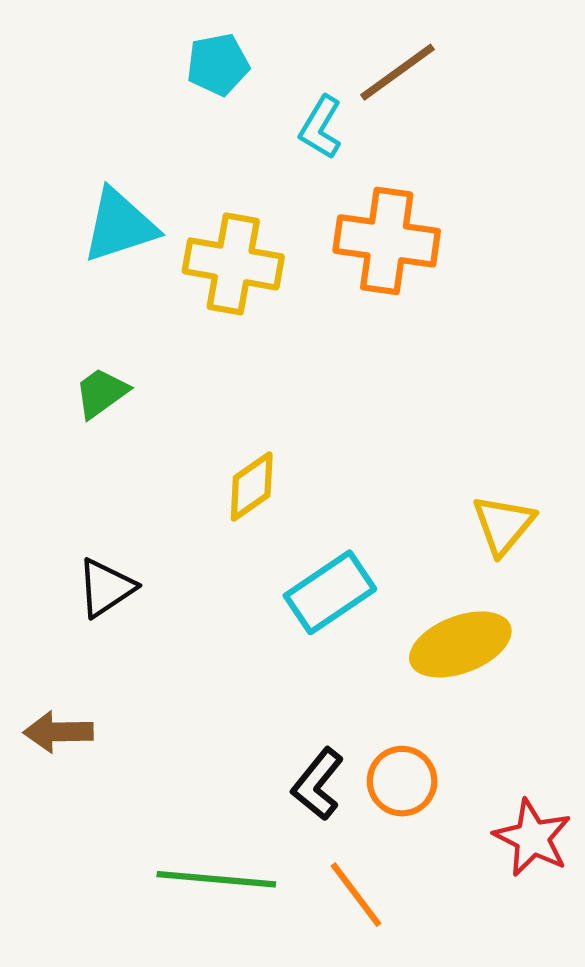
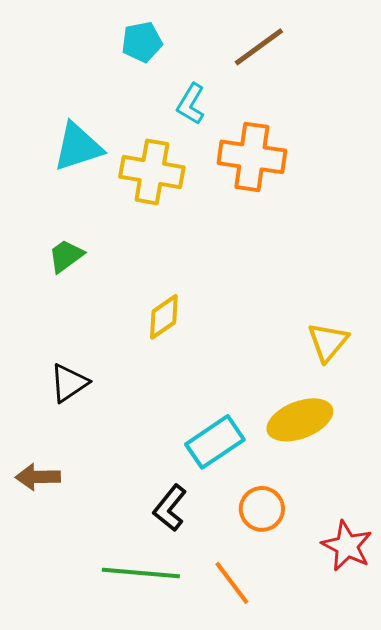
cyan L-shape: (321, 127) -> (191, 104), moved
cyan rectangle: (330, 592) -> (215, 442), moved
black L-shape: (318, 784) -> (170, 508), moved

